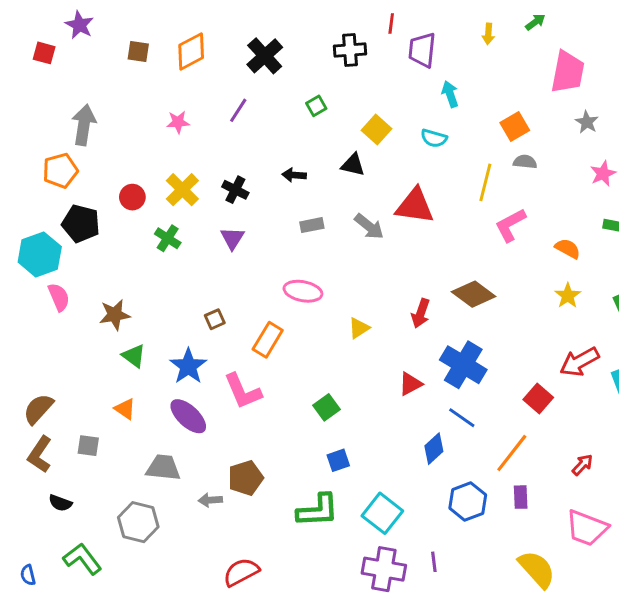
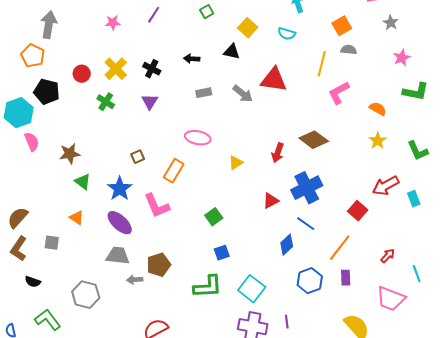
orange pentagon: (60, 171) -> (33, 56), turned -30
blue cross: (463, 365) -> (307, 188), turned 32
gray trapezoid: (163, 468) -> (118, 256), moved

